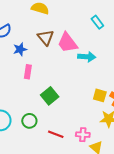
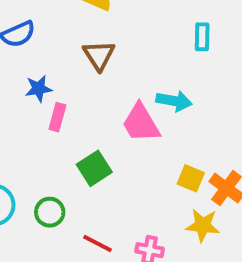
cyan rectangle: (97, 22) -> (202, 37), turned 32
pink trapezoid: (67, 43) -> (141, 123), moved
blue star: (20, 49) -> (39, 89), moved

